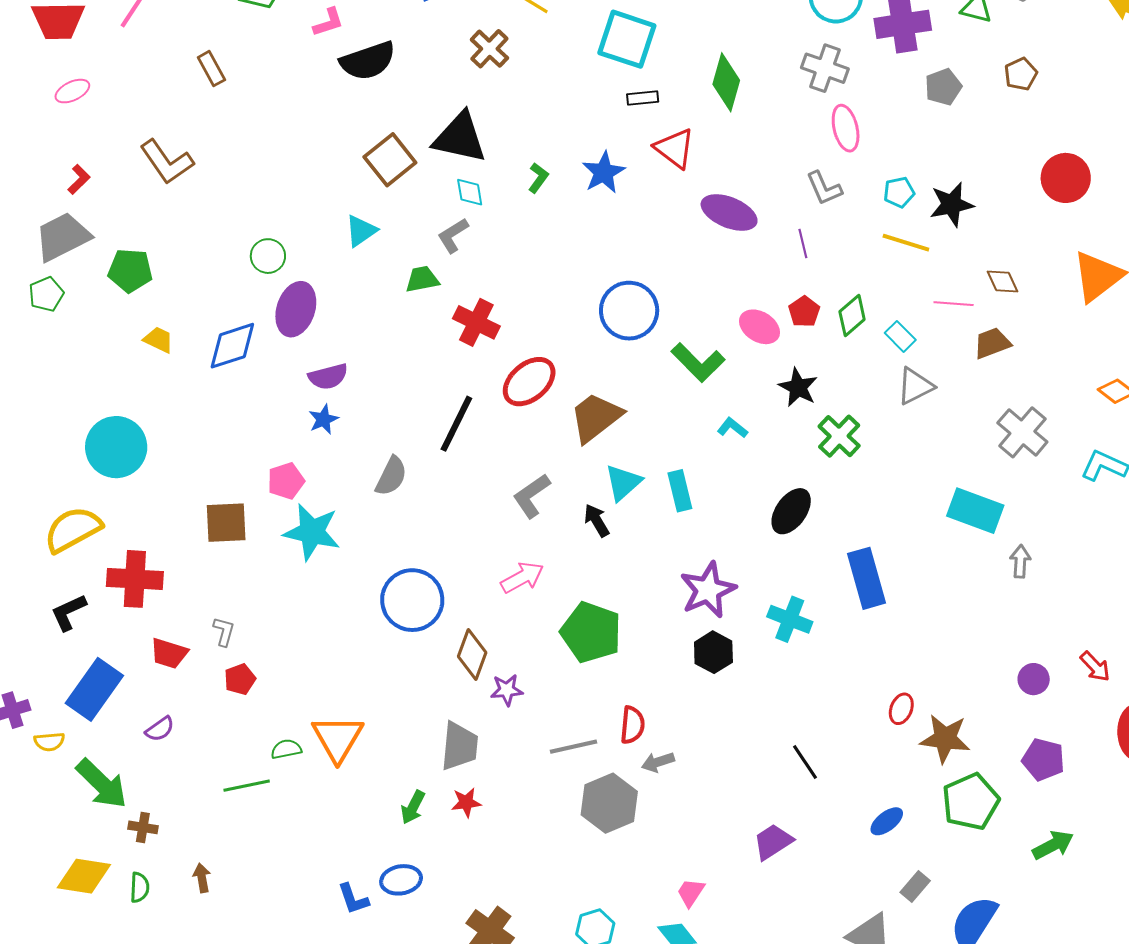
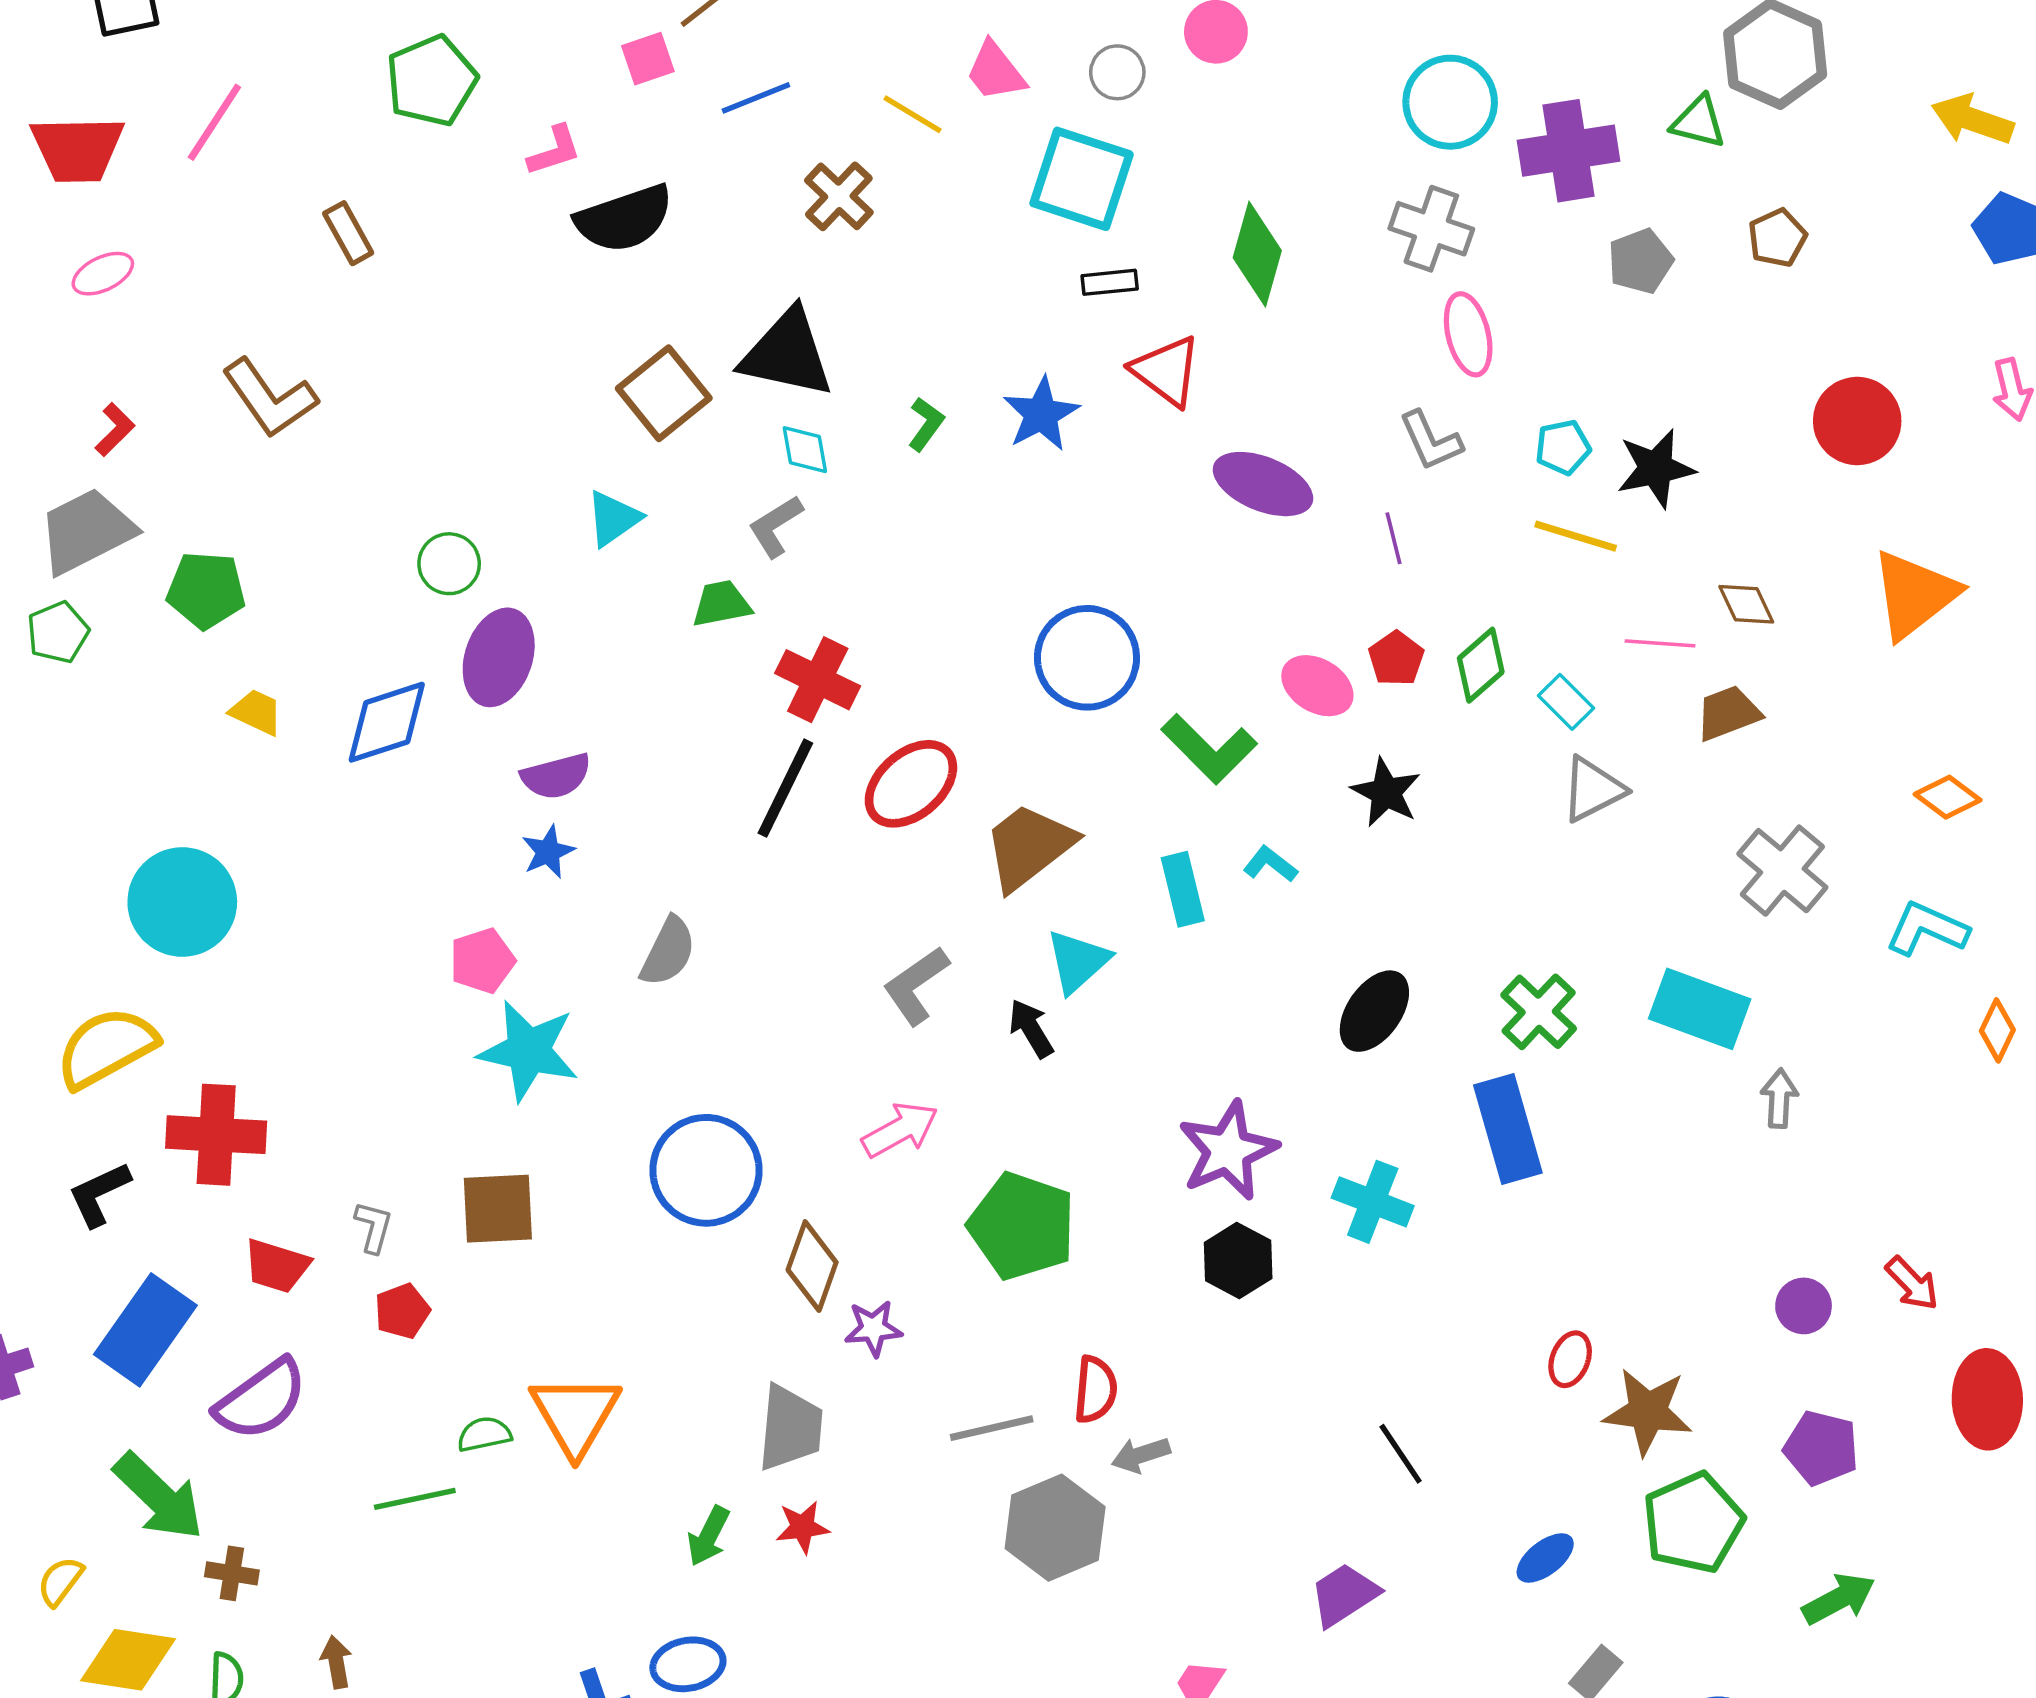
black line: (456, 424) -> (785, 788), moved
green cross: (839, 436) -> (1539, 1012), moved
cyan rectangle: (680, 491) -> (1183, 889), moved
brown square: (226, 523) -> (498, 1209), moved
purple semicircle: (160, 729) -> (261, 1400), size x1.8
yellow semicircle: (49, 742) -> (60, 1581), moved, turned 132

